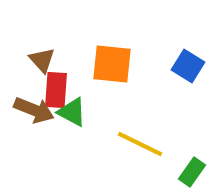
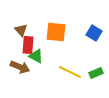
brown arrow: (34, 110) -> (20, 67), moved
green rectangle: (192, 172) -> (96, 73), moved, turned 32

